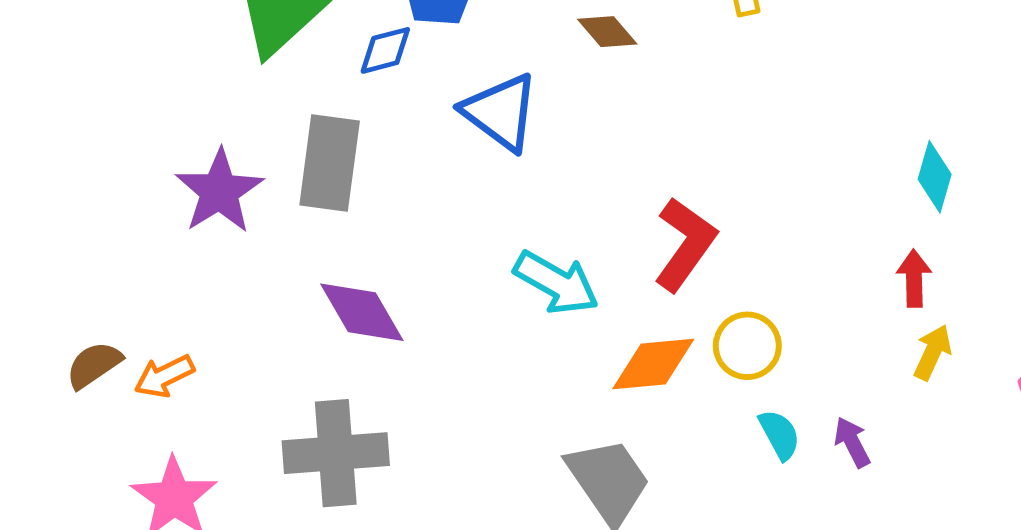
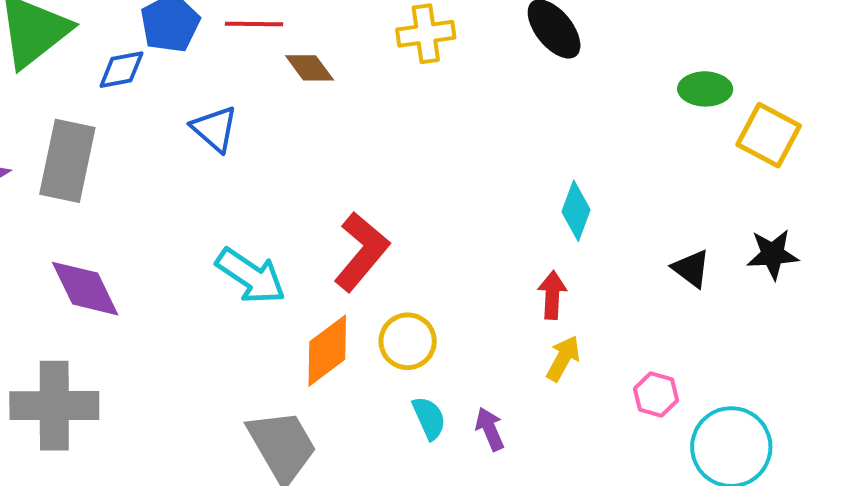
blue triangle: (500, 112) -> (215, 129), size x0.7
orange diamond: (653, 364) -> (327, 351), turned -36

